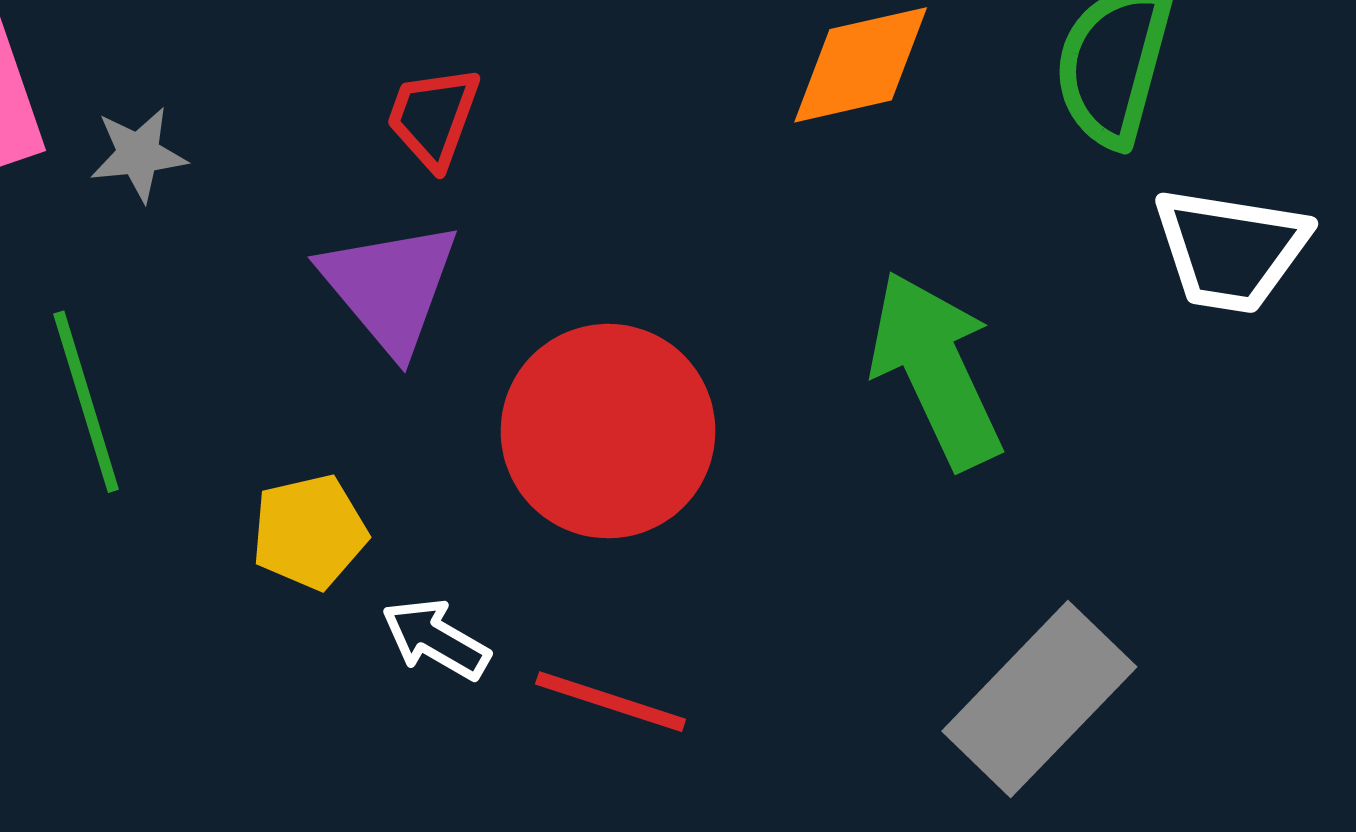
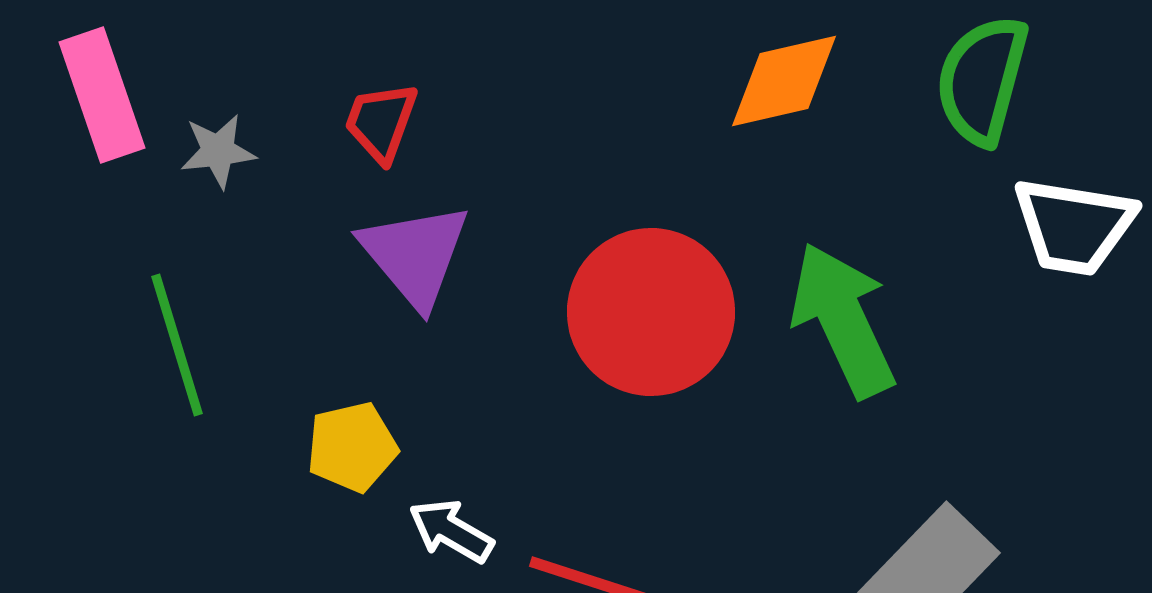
red trapezoid: (433, 117) -> (381, 122), moved
red circle: (608, 431) -> (651, 312), moved

